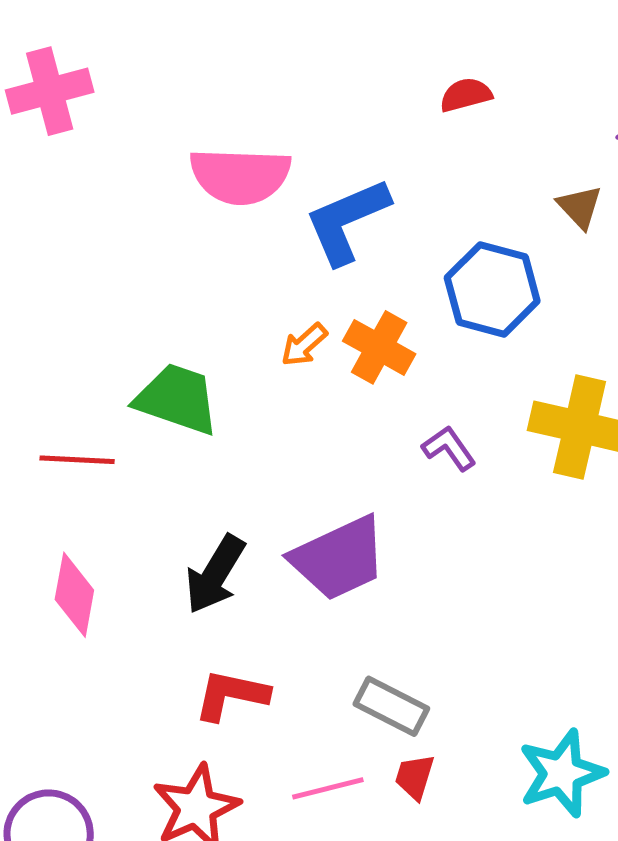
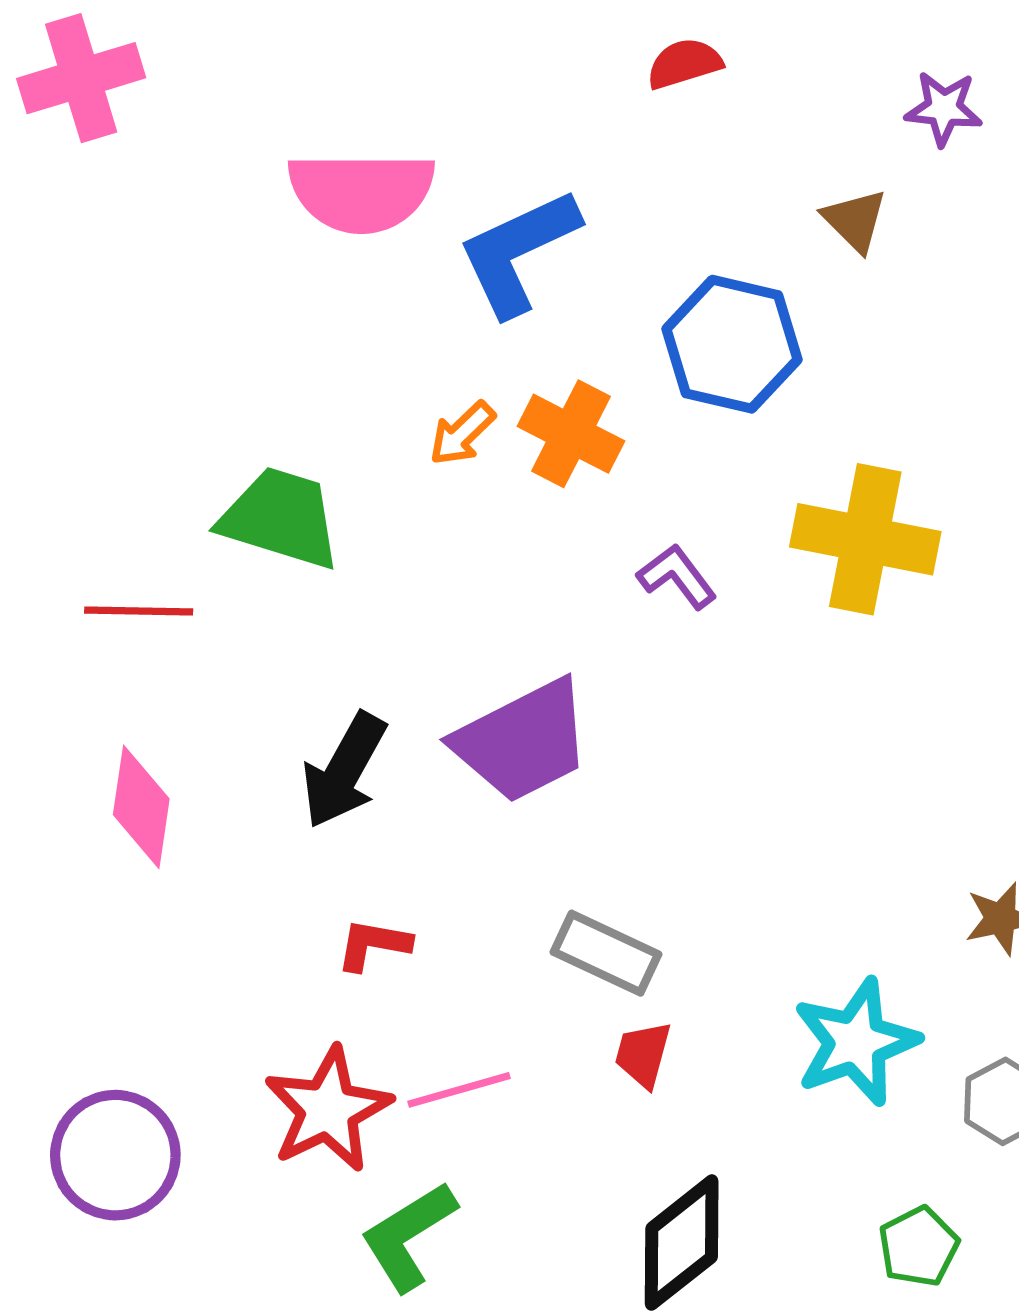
red L-shape: (231, 695) -> (373, 945), size x0.7
pink line: (328, 788) -> (459, 1090), moved

